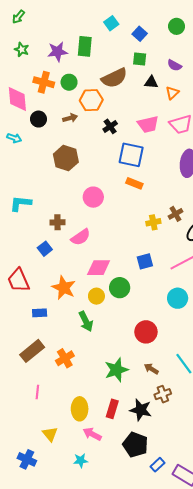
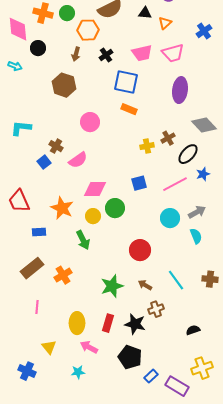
brown arrow: (70, 118) -> (76, 54), moved, turned 120
brown cross: (57, 222) -> (56, 146), turned 32
blue square: (45, 249) -> (44, 162), moved

